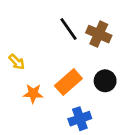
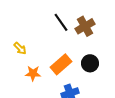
brown cross: (99, 34) -> (85, 26), turned 36

